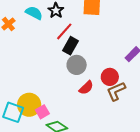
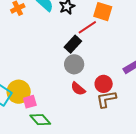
red line: (64, 31) -> (87, 27), moved
red semicircle: (86, 88) -> (78, 89), turned 70

